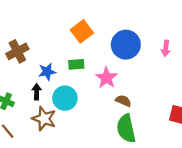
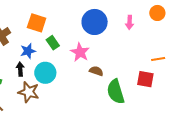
orange square: (82, 31) -> (37, 23), moved, turned -30
green rectangle: (76, 64) -> (53, 43), turned 64
green semicircle: (126, 129) -> (116, 92), moved

